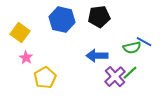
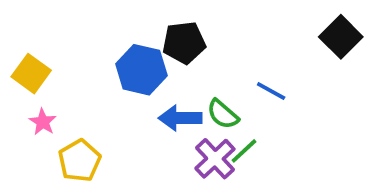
blue hexagon: (62, 20) -> (141, 70), moved
green semicircle: (132, 48) -> (223, 114), moved, turned 54

